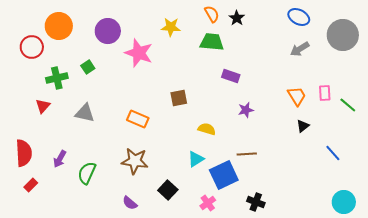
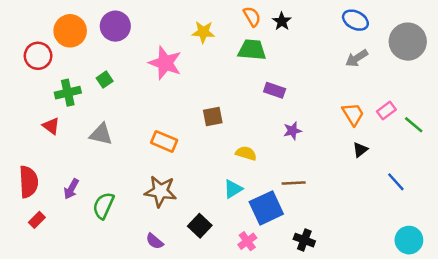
purple circle: (108, 31) -> (115, 26), moved
pink rectangle: (325, 93) -> (386, 110), turned 56
red triangle: (43, 106) -> (51, 126), turned -35

